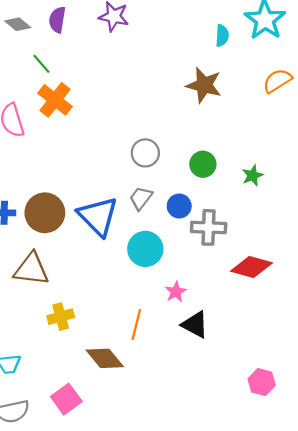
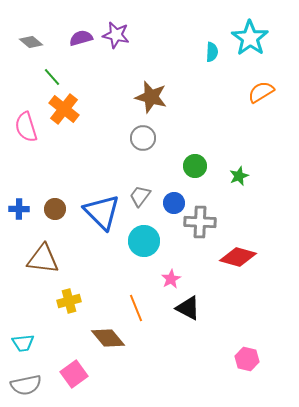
purple semicircle: (57, 20) -> (81, 38), moved, turned 65
brown star: (204, 85) -> (151, 97), moved
gray circle: (145, 153) -> (143, 138), moved
brown circle: (45, 213) -> (55, 209), size x0.6
orange line: (136, 325) -> (136, 308), turned -36

